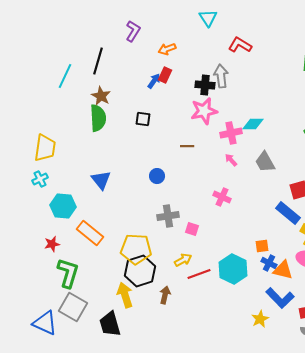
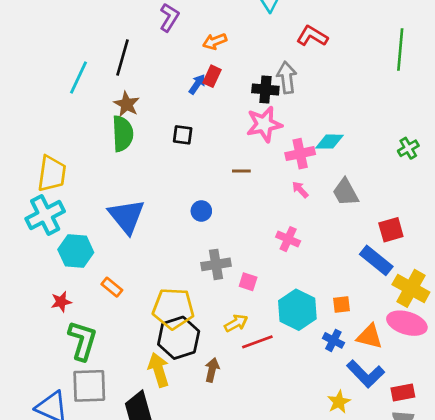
cyan cross: (40, 179) -> (45, 215), size x1.8
blue triangle: (101, 180) -> (127, 216), size x1.4
orange rectangle: (90, 233) -> (112, 287), size x0.6
blue cross: (269, 263) -> (333, 340), moved
cyan hexagon: (233, 269) -> (297, 310), moved
gray square: (73, 307) -> (89, 386), turned -32

